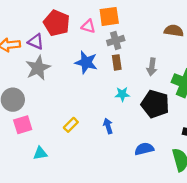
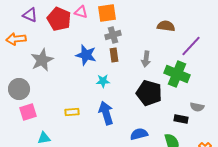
pink triangle: (88, 26) -> (81, 12), moved
purple triangle: (36, 42) -> (30, 15), moved
cyan star: (122, 94) -> (103, 81), moved
yellow rectangle: (71, 125) -> (72, 112), turned 40
blue arrow: (108, 126) -> (106, 113), size x1.6

